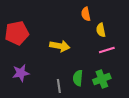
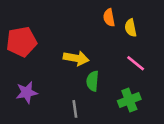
yellow semicircle: (101, 30) -> (131, 28), moved
pink line: (107, 50) -> (136, 63), turned 56
green semicircle: (78, 78) -> (93, 81), moved

